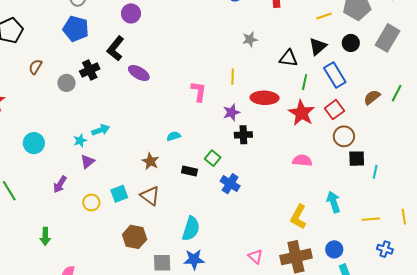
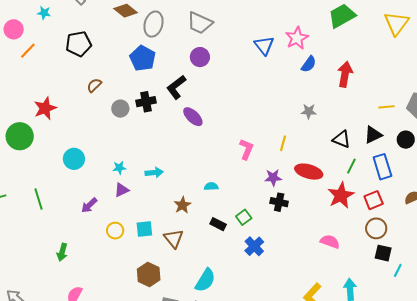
cyan arrow: (101, 130) -> (154, 173), moved

